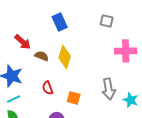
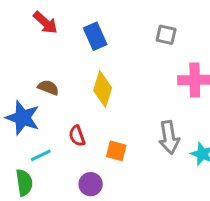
red arrow: (23, 42) -> (45, 23), moved
brown semicircle: (42, 56) -> (48, 88), moved
cyan line: (14, 99) -> (41, 155), moved

